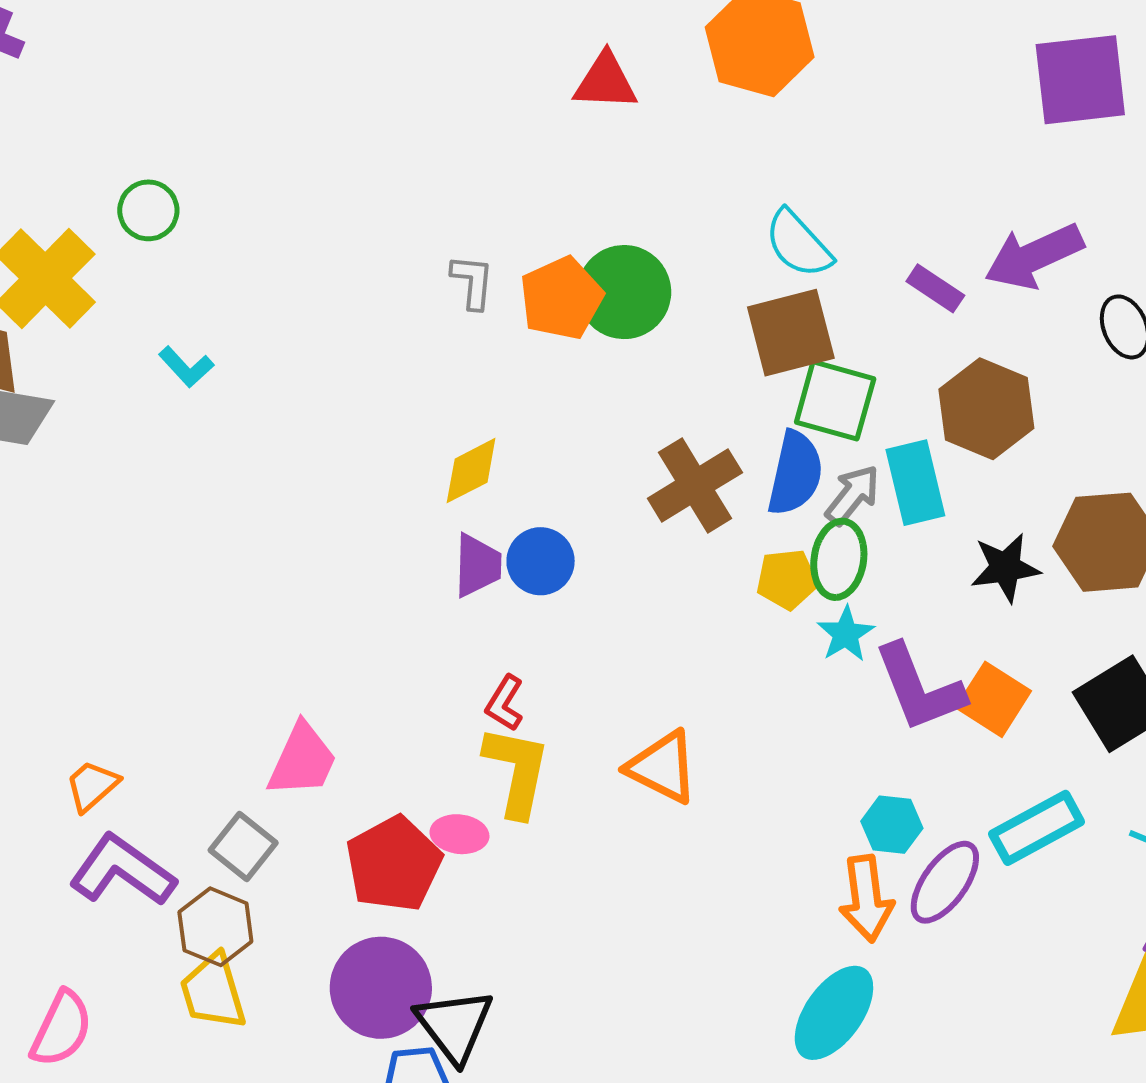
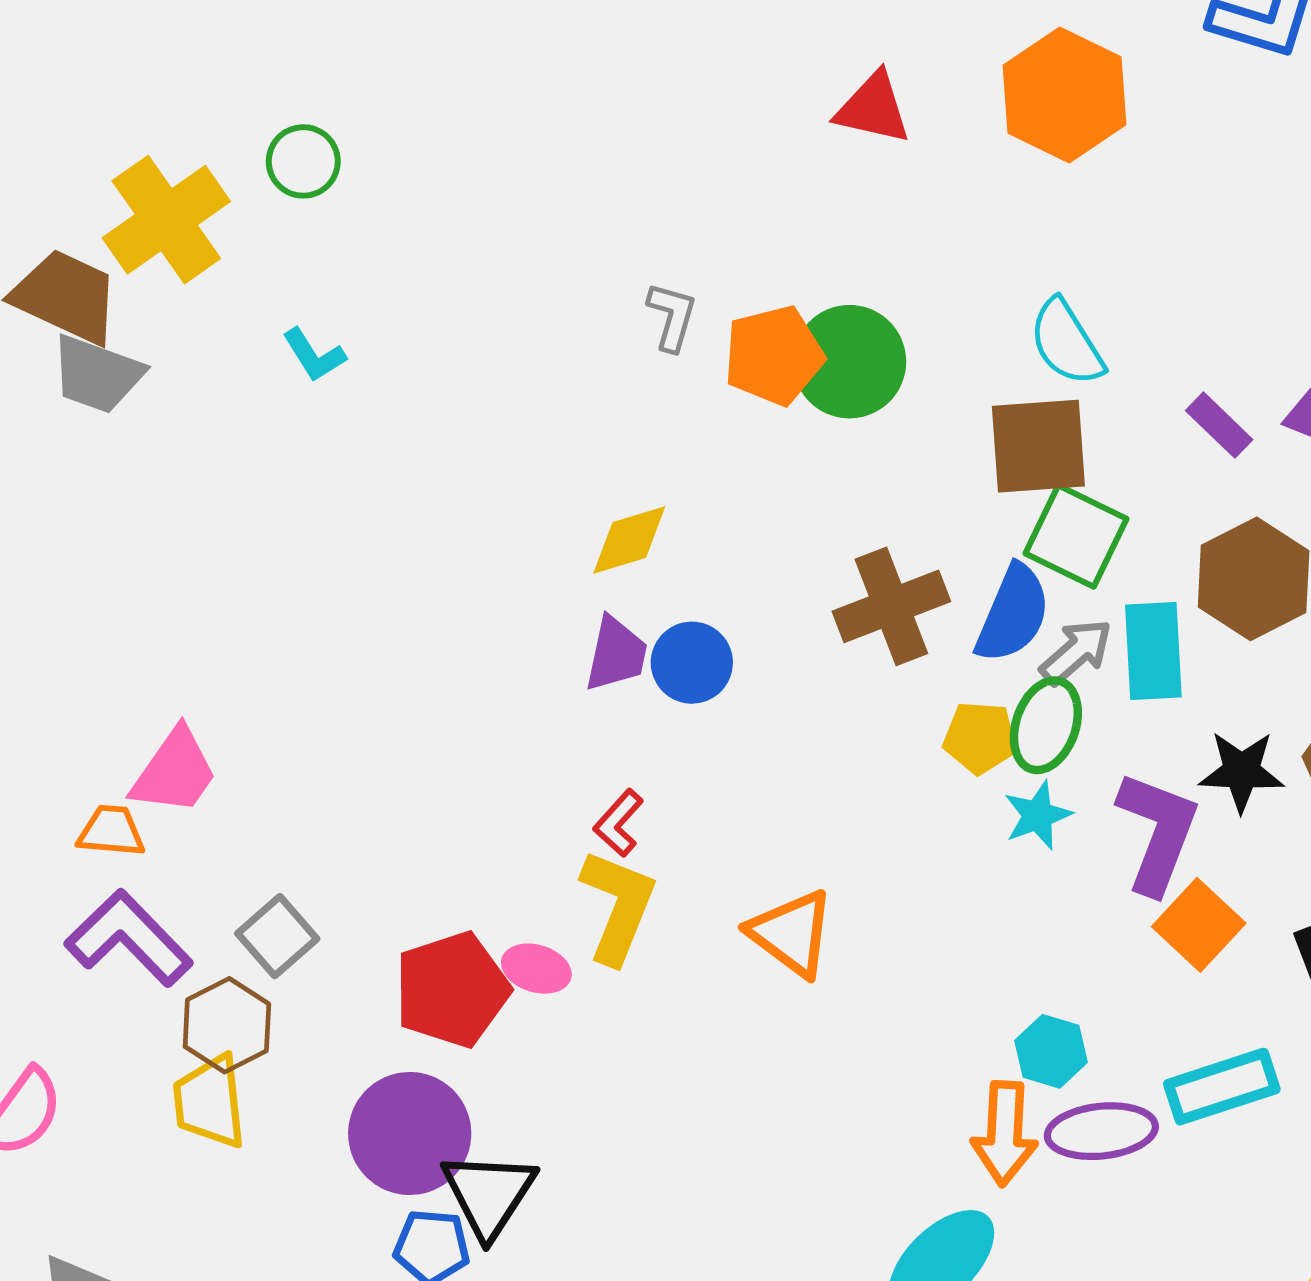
purple L-shape: (919, 688) -> (1158, 832), moved, turned -148
pink trapezoid: (302, 760) -> (175, 772), moved
orange trapezoid: (92, 786) -> (111, 831), turned 36
purple ellipse: (945, 882) -> (1101, 1131), turned 38

